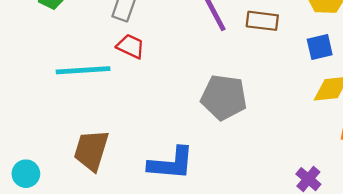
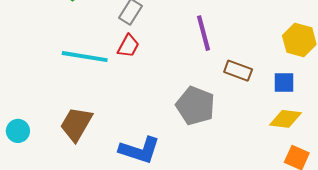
brown rectangle: (262, 21) -> (238, 71), moved
red trapezoid: (131, 46) -> (128, 46), turned 80

